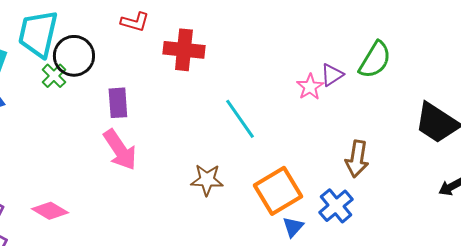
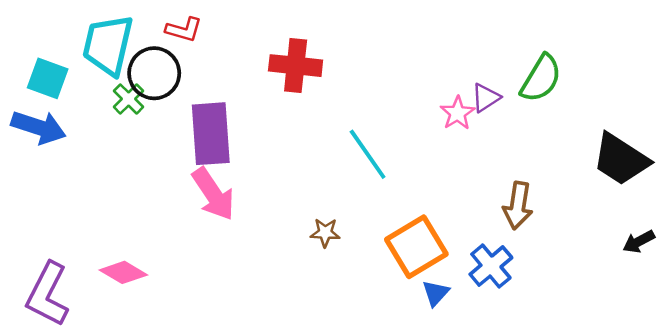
red L-shape: (135, 22) -> (184, 30), moved
purple rectangle: (118, 103) -> (211, 134), size x1.6
brown star: (207, 180) -> (325, 233), size x0.7

